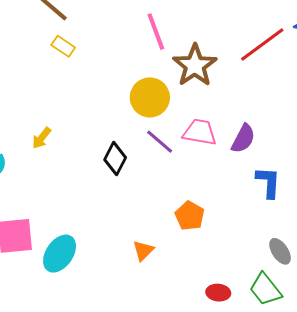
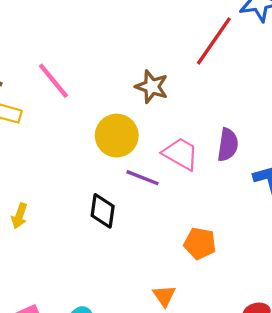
pink line: (156, 32) -> (53, 81), moved
brown star: (195, 65) -> (152, 87), size x0.7
pink trapezoid: (200, 132) -> (181, 154), turned 39

